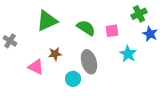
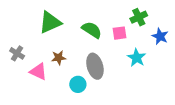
green cross: (139, 14) -> (139, 17), moved
gray cross: (10, 41) -> (17, 53), moved

